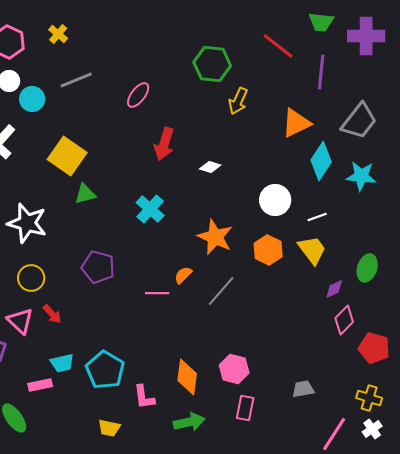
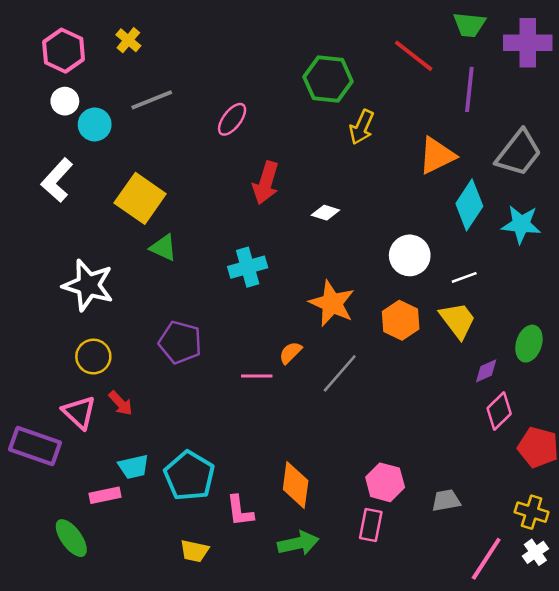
green triangle: (85, 194) -> (163, 248), turned 40
cyan cross: (150, 209) -> (248, 267), turned 32
pink hexagon: (234, 369) -> (385, 482), moved

